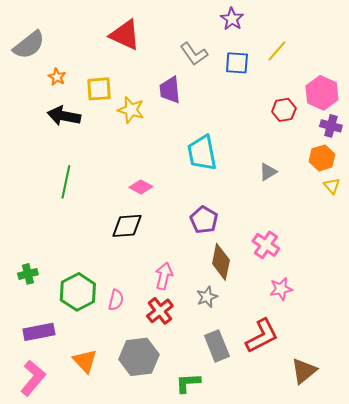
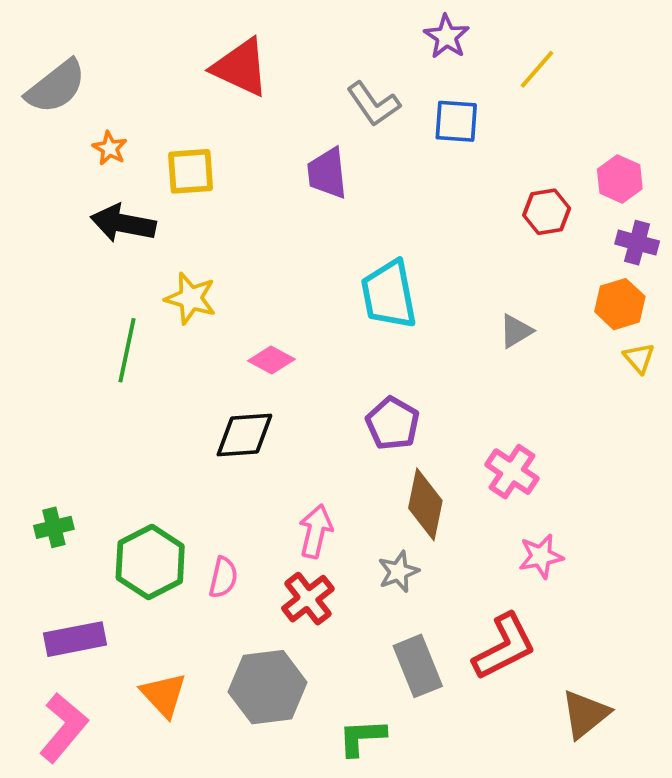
yellow line: (277, 51) -> (537, 69), moved
pink hexagon: (322, 93) -> (620, 179), size x0.7
yellow star: (131, 110) -> (191, 298), moved

